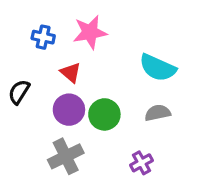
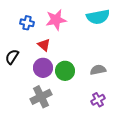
cyan semicircle: (158, 68) -> (98, 17), moved, turned -35
purple cross: (141, 163) -> (98, 100), moved

